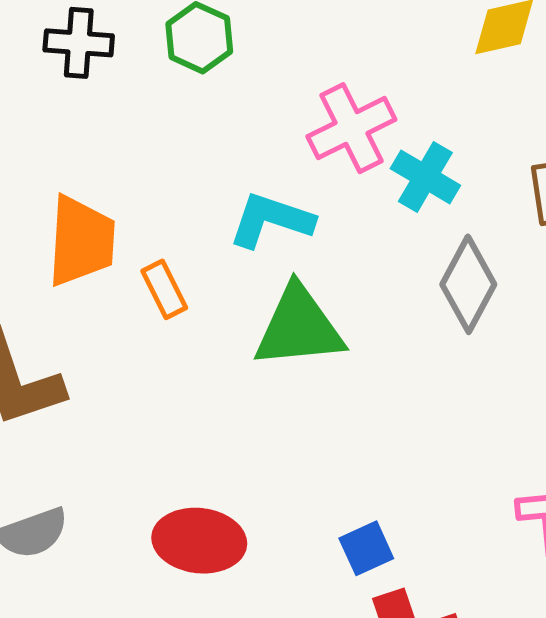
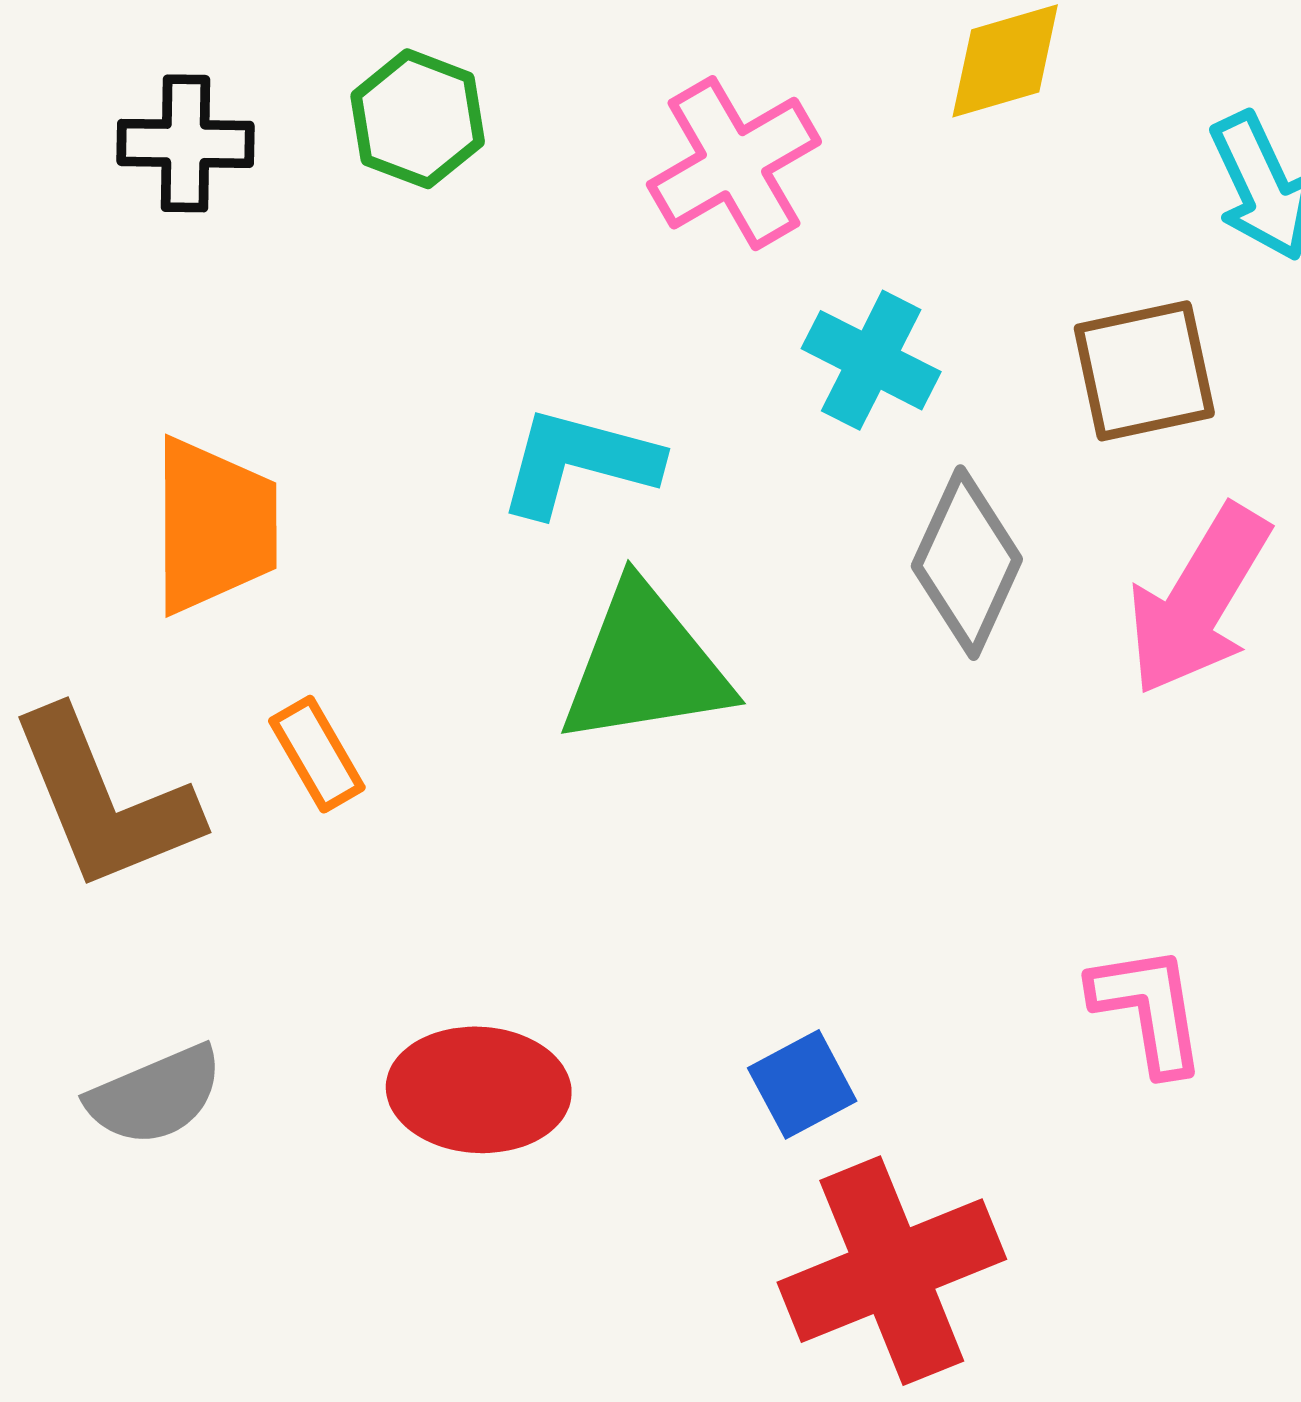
pink cross: (351, 128) -> (734, 163), moved
orange rectangle: (164, 289) -> (317, 754), moved

